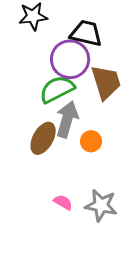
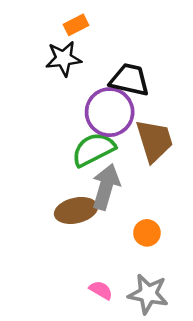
brown ellipse: (43, 138) -> (76, 210), turned 48
orange circle: (91, 141) -> (147, 233), moved

